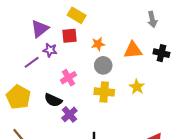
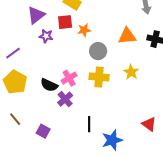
orange star: (98, 44) -> (84, 30), moved
purple line: (32, 62) -> (13, 53), moved
pink cross: (68, 78) -> (69, 78), moved

